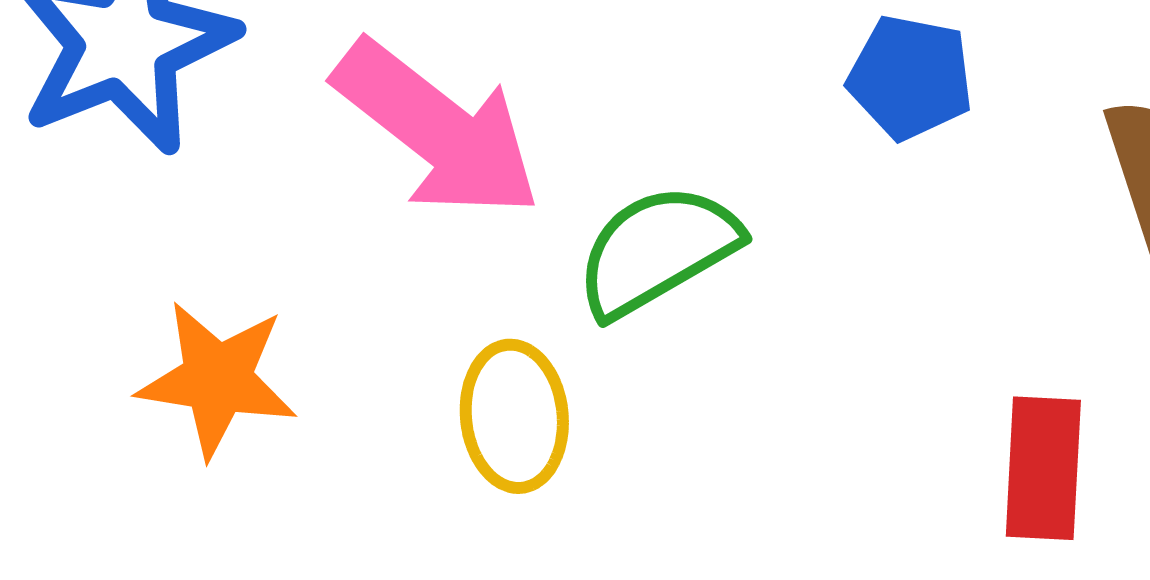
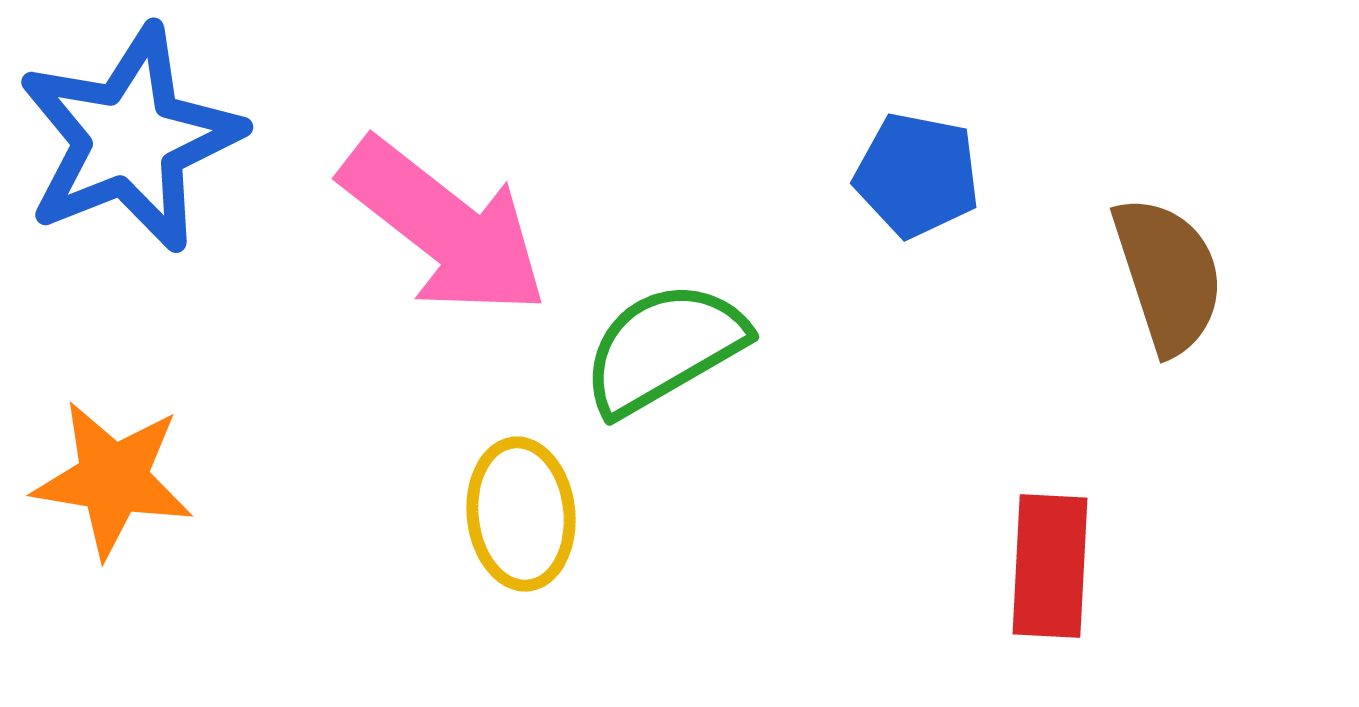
orange star: (217, 379) -> (113, 479), moved

